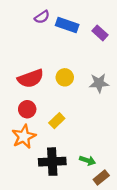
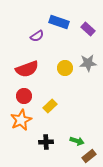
purple semicircle: (42, 17) -> (37, 36), moved
yellow circle: (65, 77) -> (65, 68), moved
gray star: (99, 83) -> (88, 63), moved
black cross: (52, 162) -> (46, 142), size x0.6

